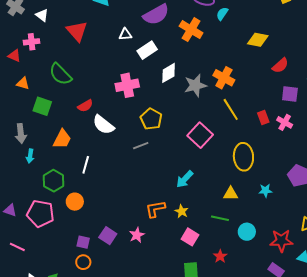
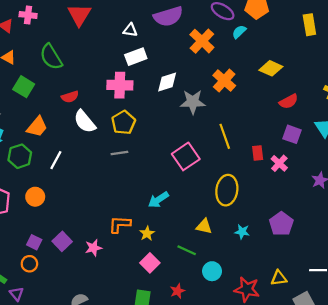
white rectangle: (147, 50) -> (136, 57), moved
orange cross: (224, 78) -> (224, 81), moved
yellow pentagon: (151, 119) -> (124, 123), moved
green hexagon: (54, 181) -> (20, 156), moved

